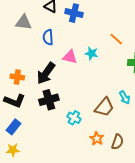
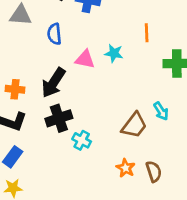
orange line: (116, 39) -> (147, 33), turned 48
cyan cross: (74, 118) -> (82, 140), moved
brown semicircle: (117, 142) -> (154, 171), turned -35

